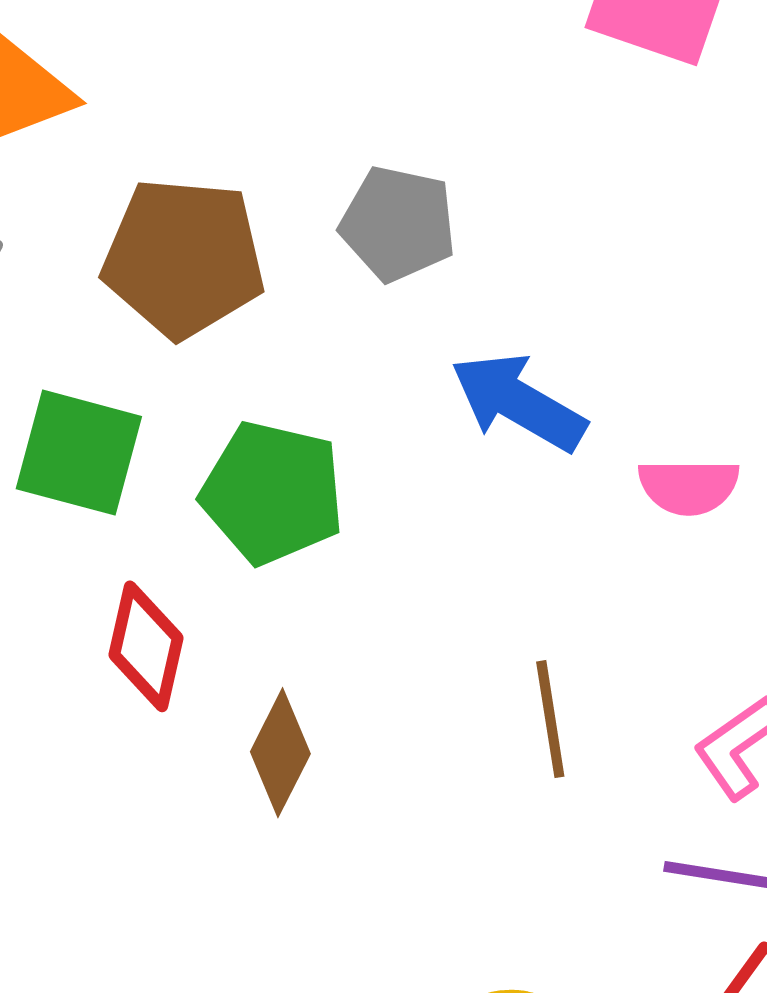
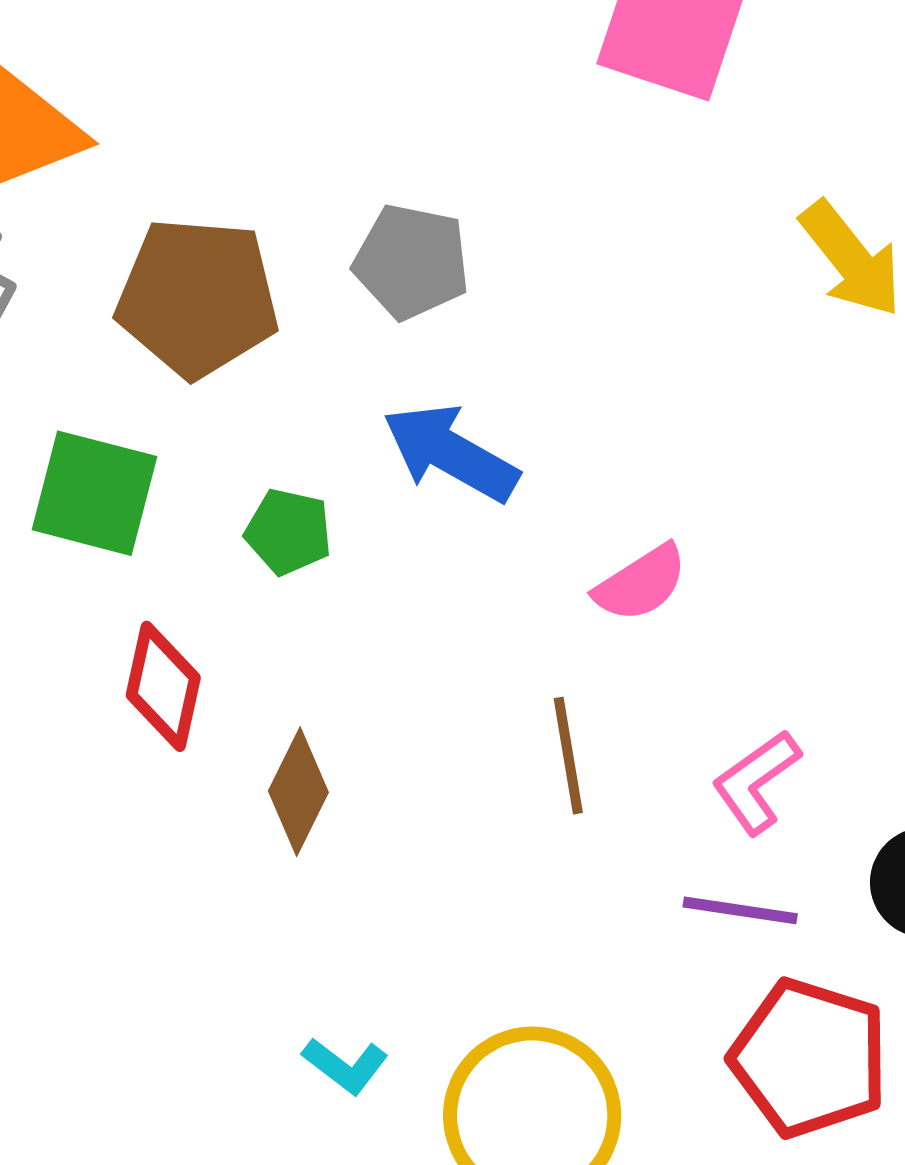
blue arrow: (518, 402) -> (451, 453), moved
pink semicircle: (689, 487) -> (641, 583), moved, turned -32
green pentagon: (272, 493) -> (288, 532), size x0.6

